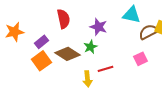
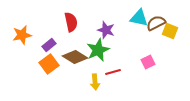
brown semicircle: (148, 32) -> (156, 23), moved
green star: (90, 47) -> (98, 50), size x1.6

